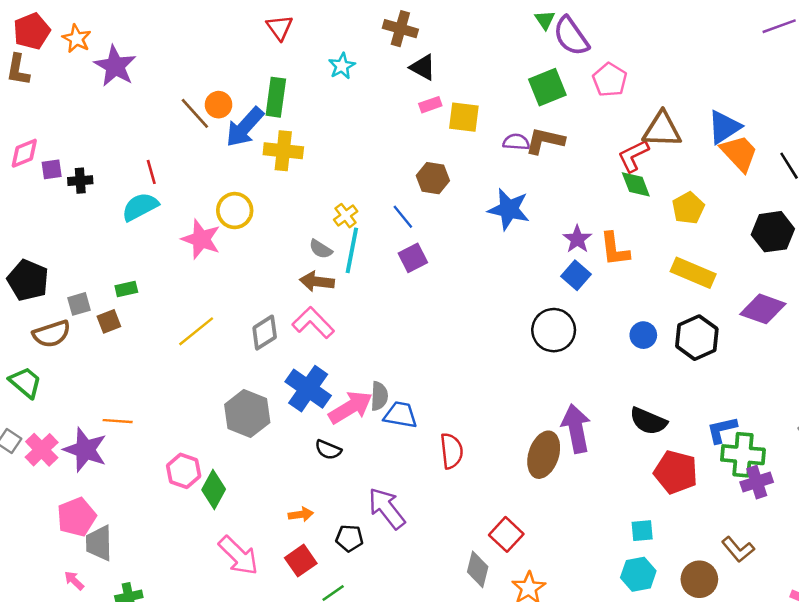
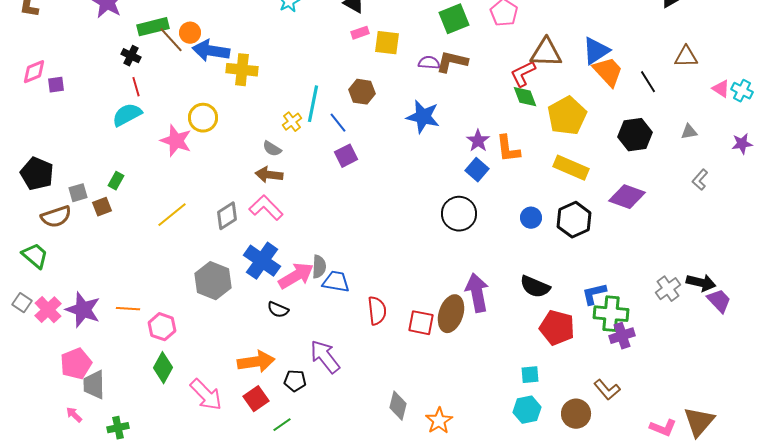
green rectangle: (276, 97) -> (153, 27), moved, turned 68
blue arrow: (245, 127) -> (211, 51), turned 57
black cross: (80, 181) -> (131, 56), moved, turned 30
yellow pentagon: (688, 208) -> (567, 116), size x1.5
cyan line: (352, 250) -> (313, 104), moved
green rectangle: (126, 289) -> (116, 181), turned -48
orange line: (118, 421) -> (128, 309), moved
green diamond: (214, 490) -> (163, 368), moved
orange arrow: (301, 514) -> (256, 362), size x1.8
red square: (506, 534) -> (421, 323), moved, turned -32

